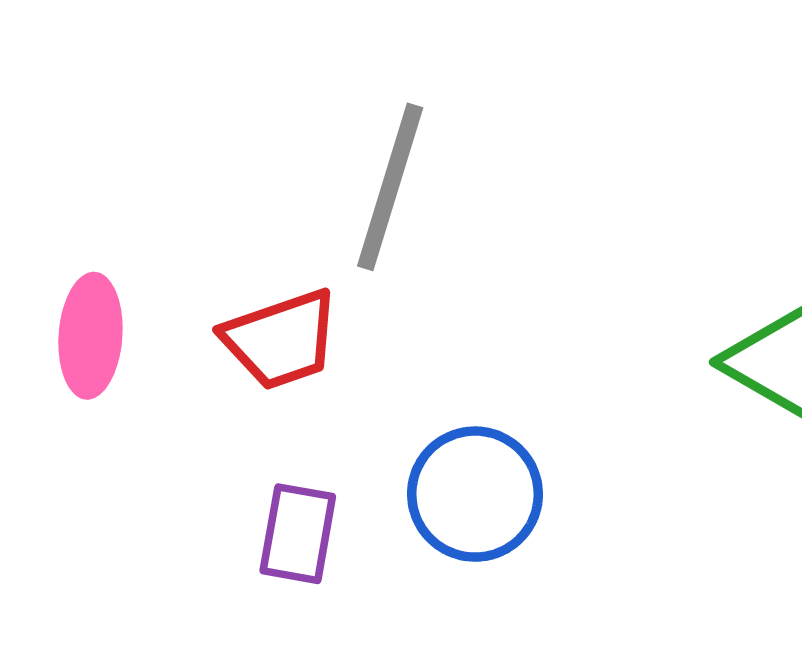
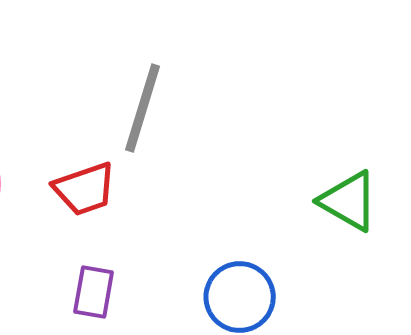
blue circle: (475, 494) -> (240, 297), moved

